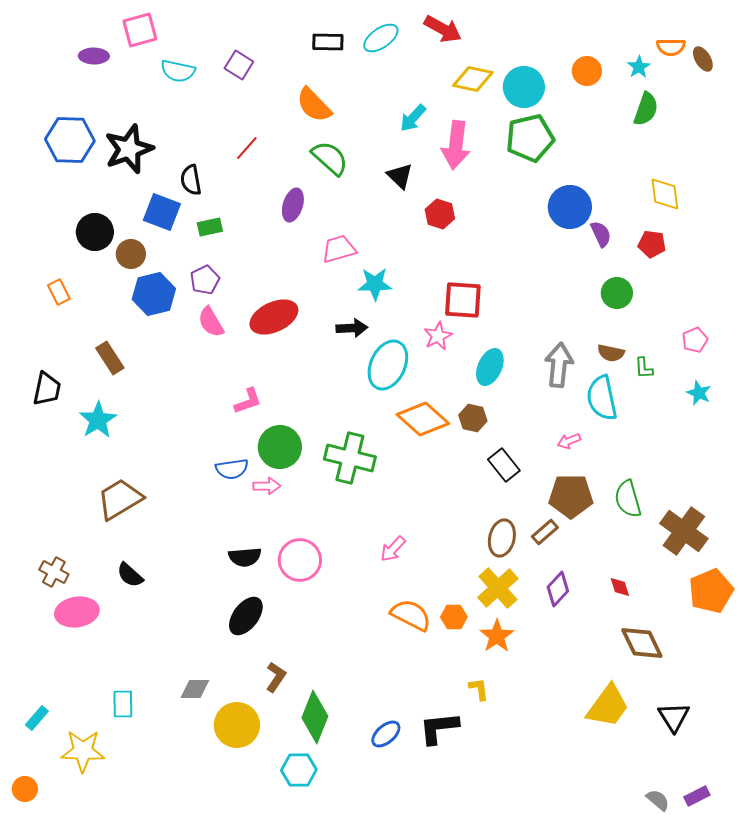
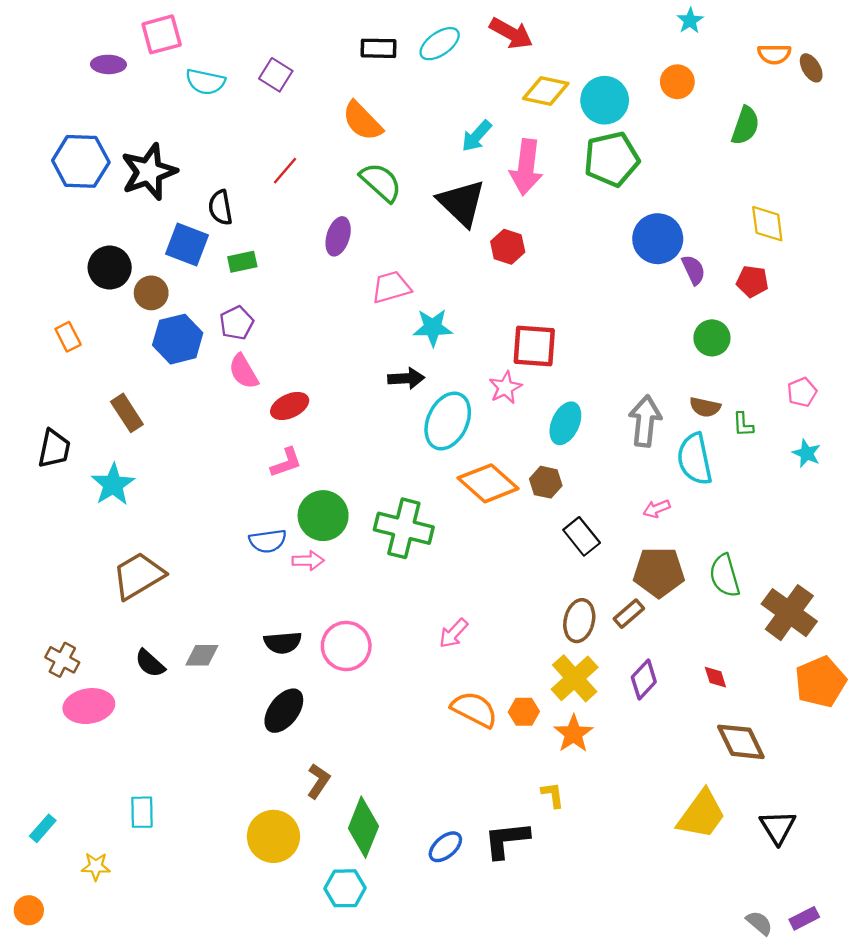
cyan star: (639, 67) -> (690, 21), moved
black triangle: (400, 176) -> (462, 203), size x1.6
red ellipse: (274, 317) -> (290, 406), moved, size x0.7
gray diamond: (195, 689) -> (202, 655), moved
yellow star: (83, 751) -> (96, 866), size x0.6

